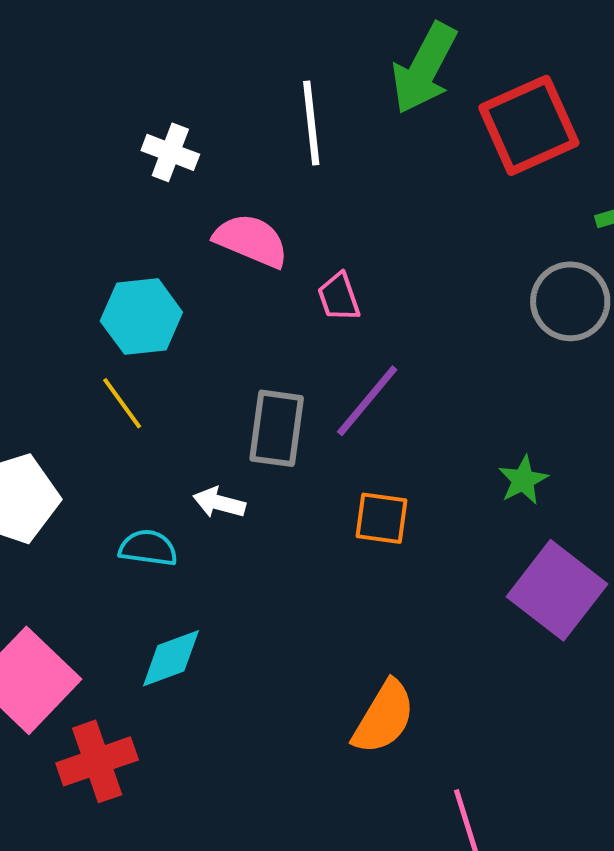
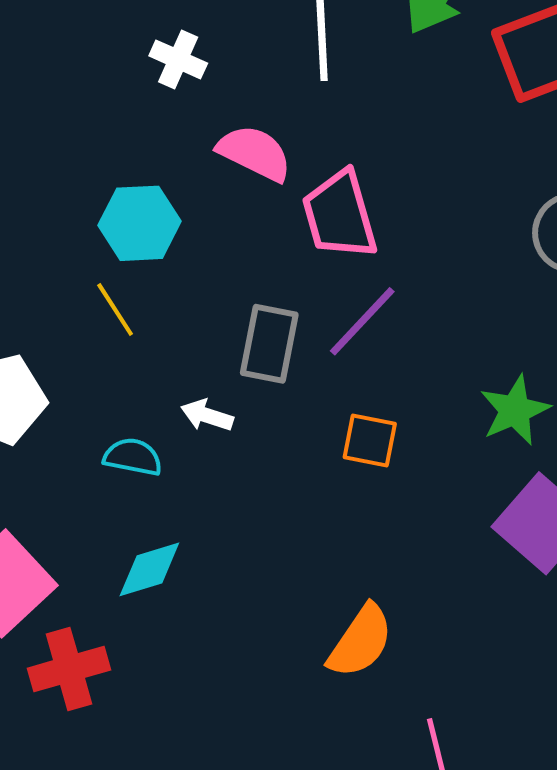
pink trapezoid: (339, 297) -> (340, 215), size x1.8
green star: (523, 480) -> (515, 410), size x1.4

